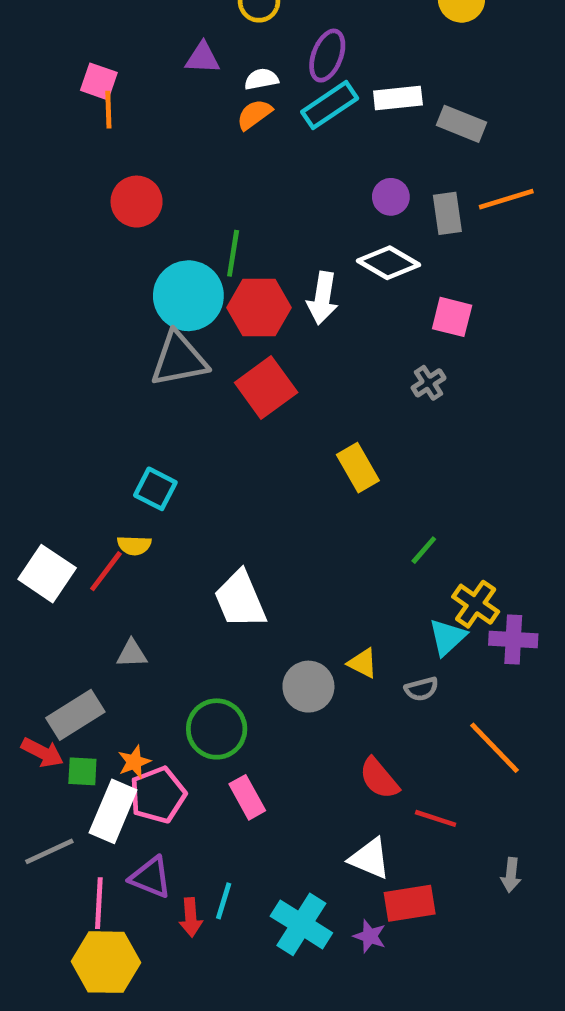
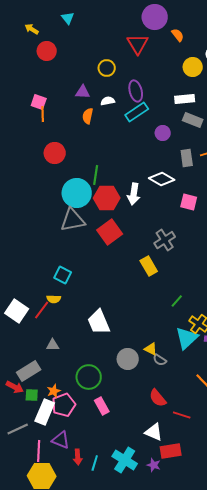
purple ellipse: (327, 56) -> (136, 91), turned -35
white rectangle: (398, 98) -> (185, 99), moved
orange semicircle: (254, 114) -> (88, 116), moved, turned -42
purple circle: (391, 197) -> (163, 133), moved
gray cross: (429, 383) -> (165, 240), moved, size x1.5
cyan triangle: (447, 637) -> (187, 338), size x1.4
gray semicircle: (421, 689) -> (160, 360), moved, turned 48
cyan line: (224, 901) -> (95, 463), moved

